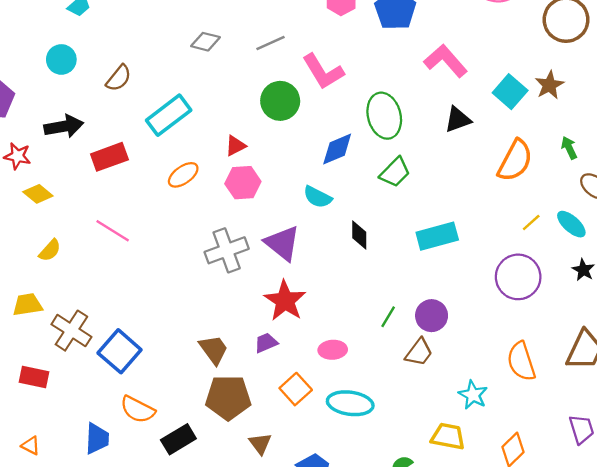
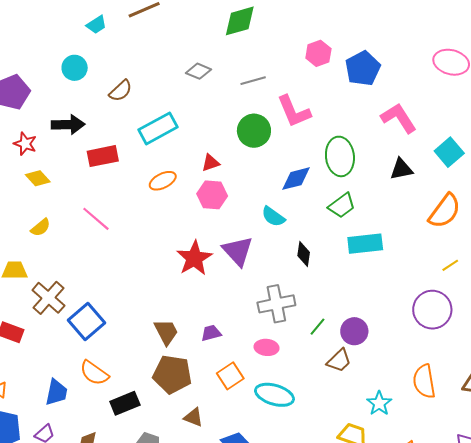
cyan rectangle: (437, 236) -> (365, 244), moved
gray cross: (227, 250) -> (276, 304), moved
red star: (285, 301) -> (194, 258), moved
brown triangle: (260, 443) -> (193, 417), turned -40

